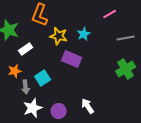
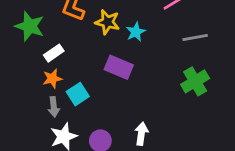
yellow star: (59, 36) -> (107, 22), moved
orange star: (15, 71) -> (52, 79), moved
white arrow: (88, 106) -> (141, 134), turned 42

